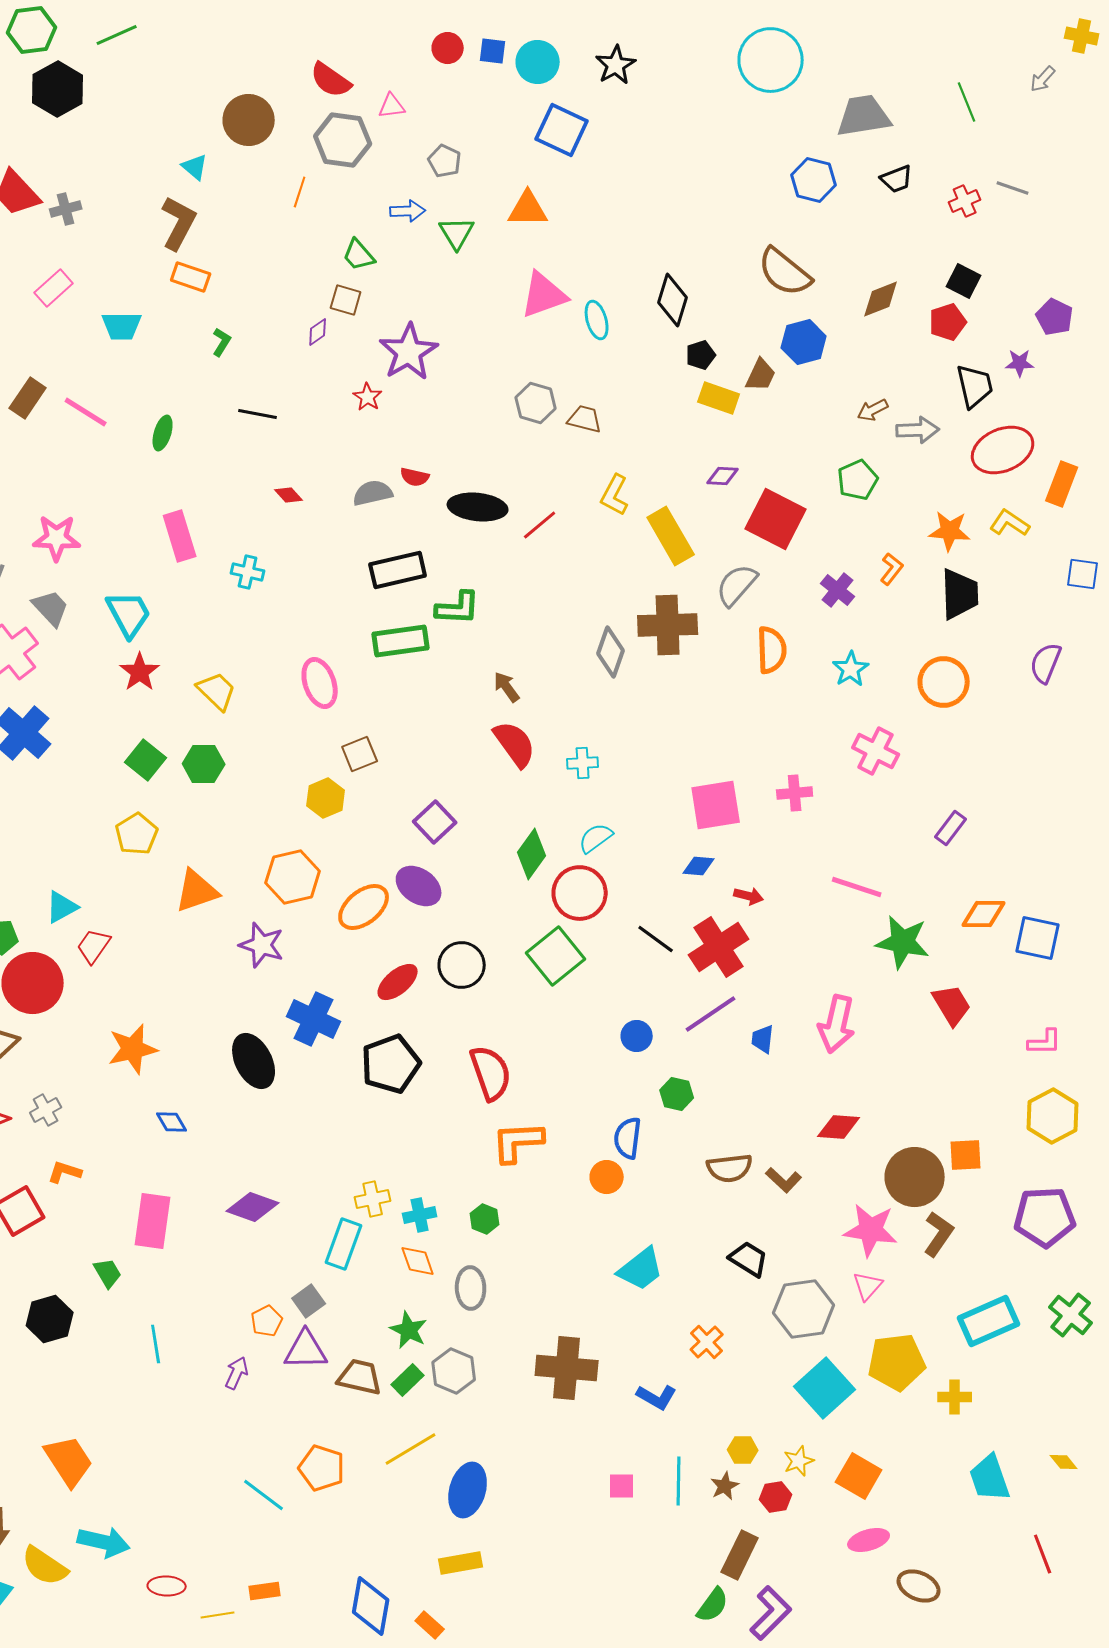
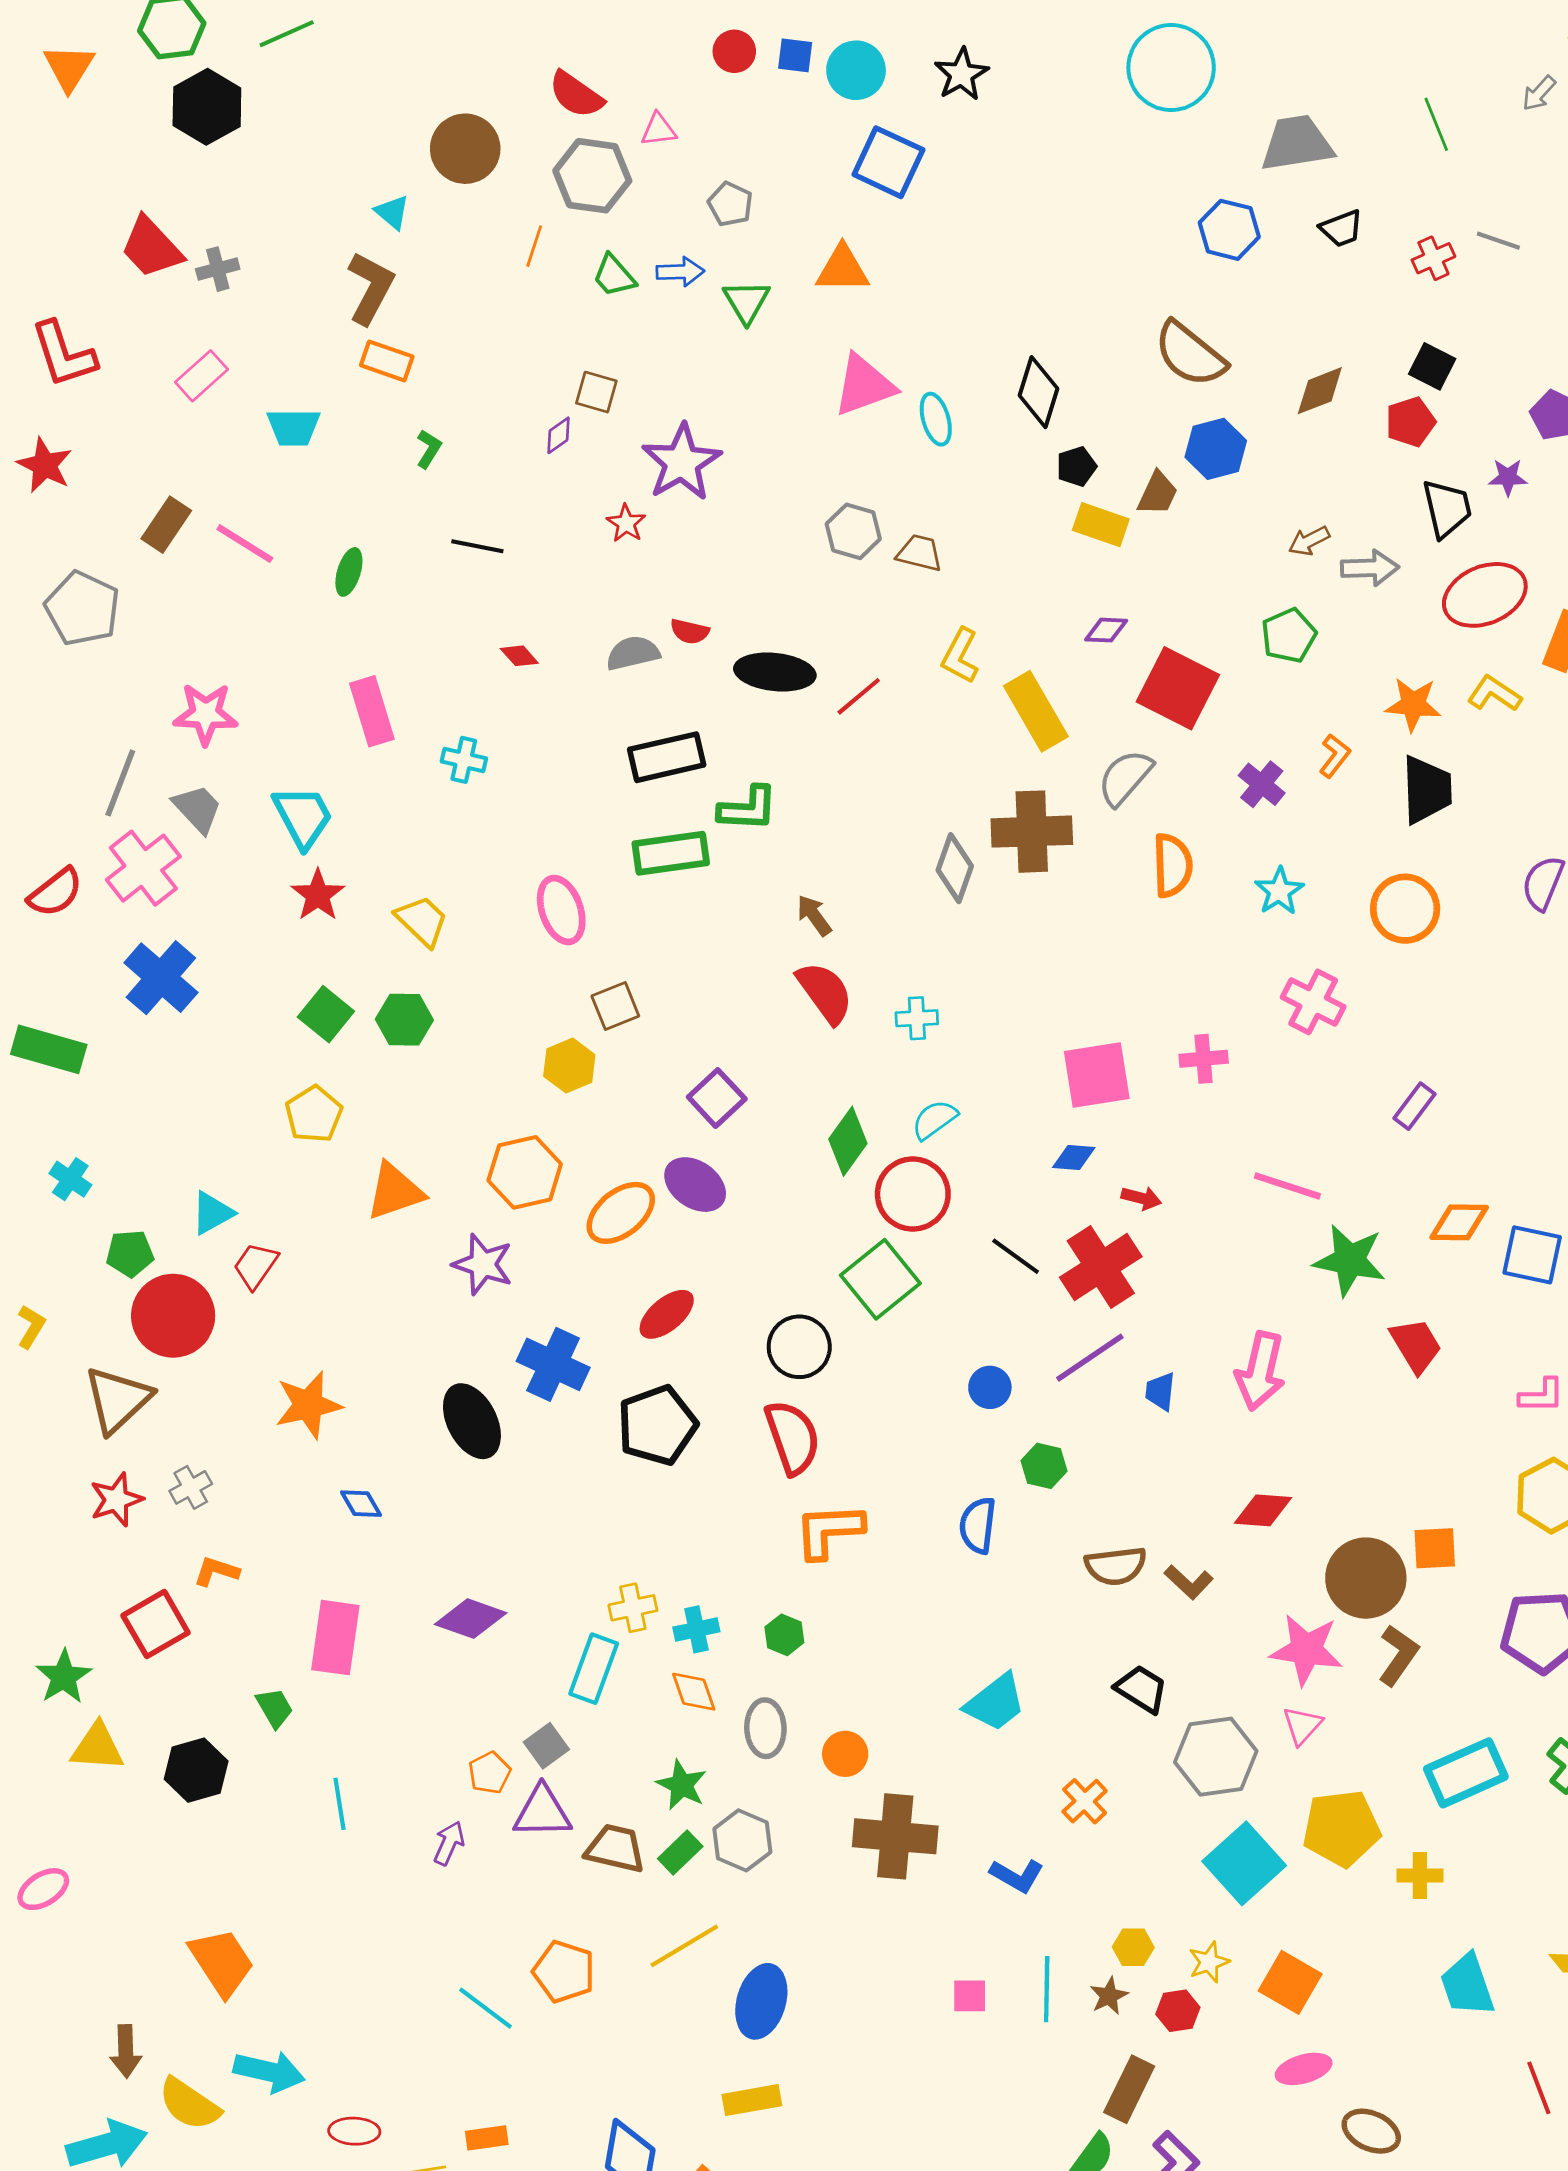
green trapezoid: (359, 255) -> (614, 276), moved
black circle: (462, 965) -> (799, 1347), moved
orange circle: (607, 1177) -> (845, 1754), moved

